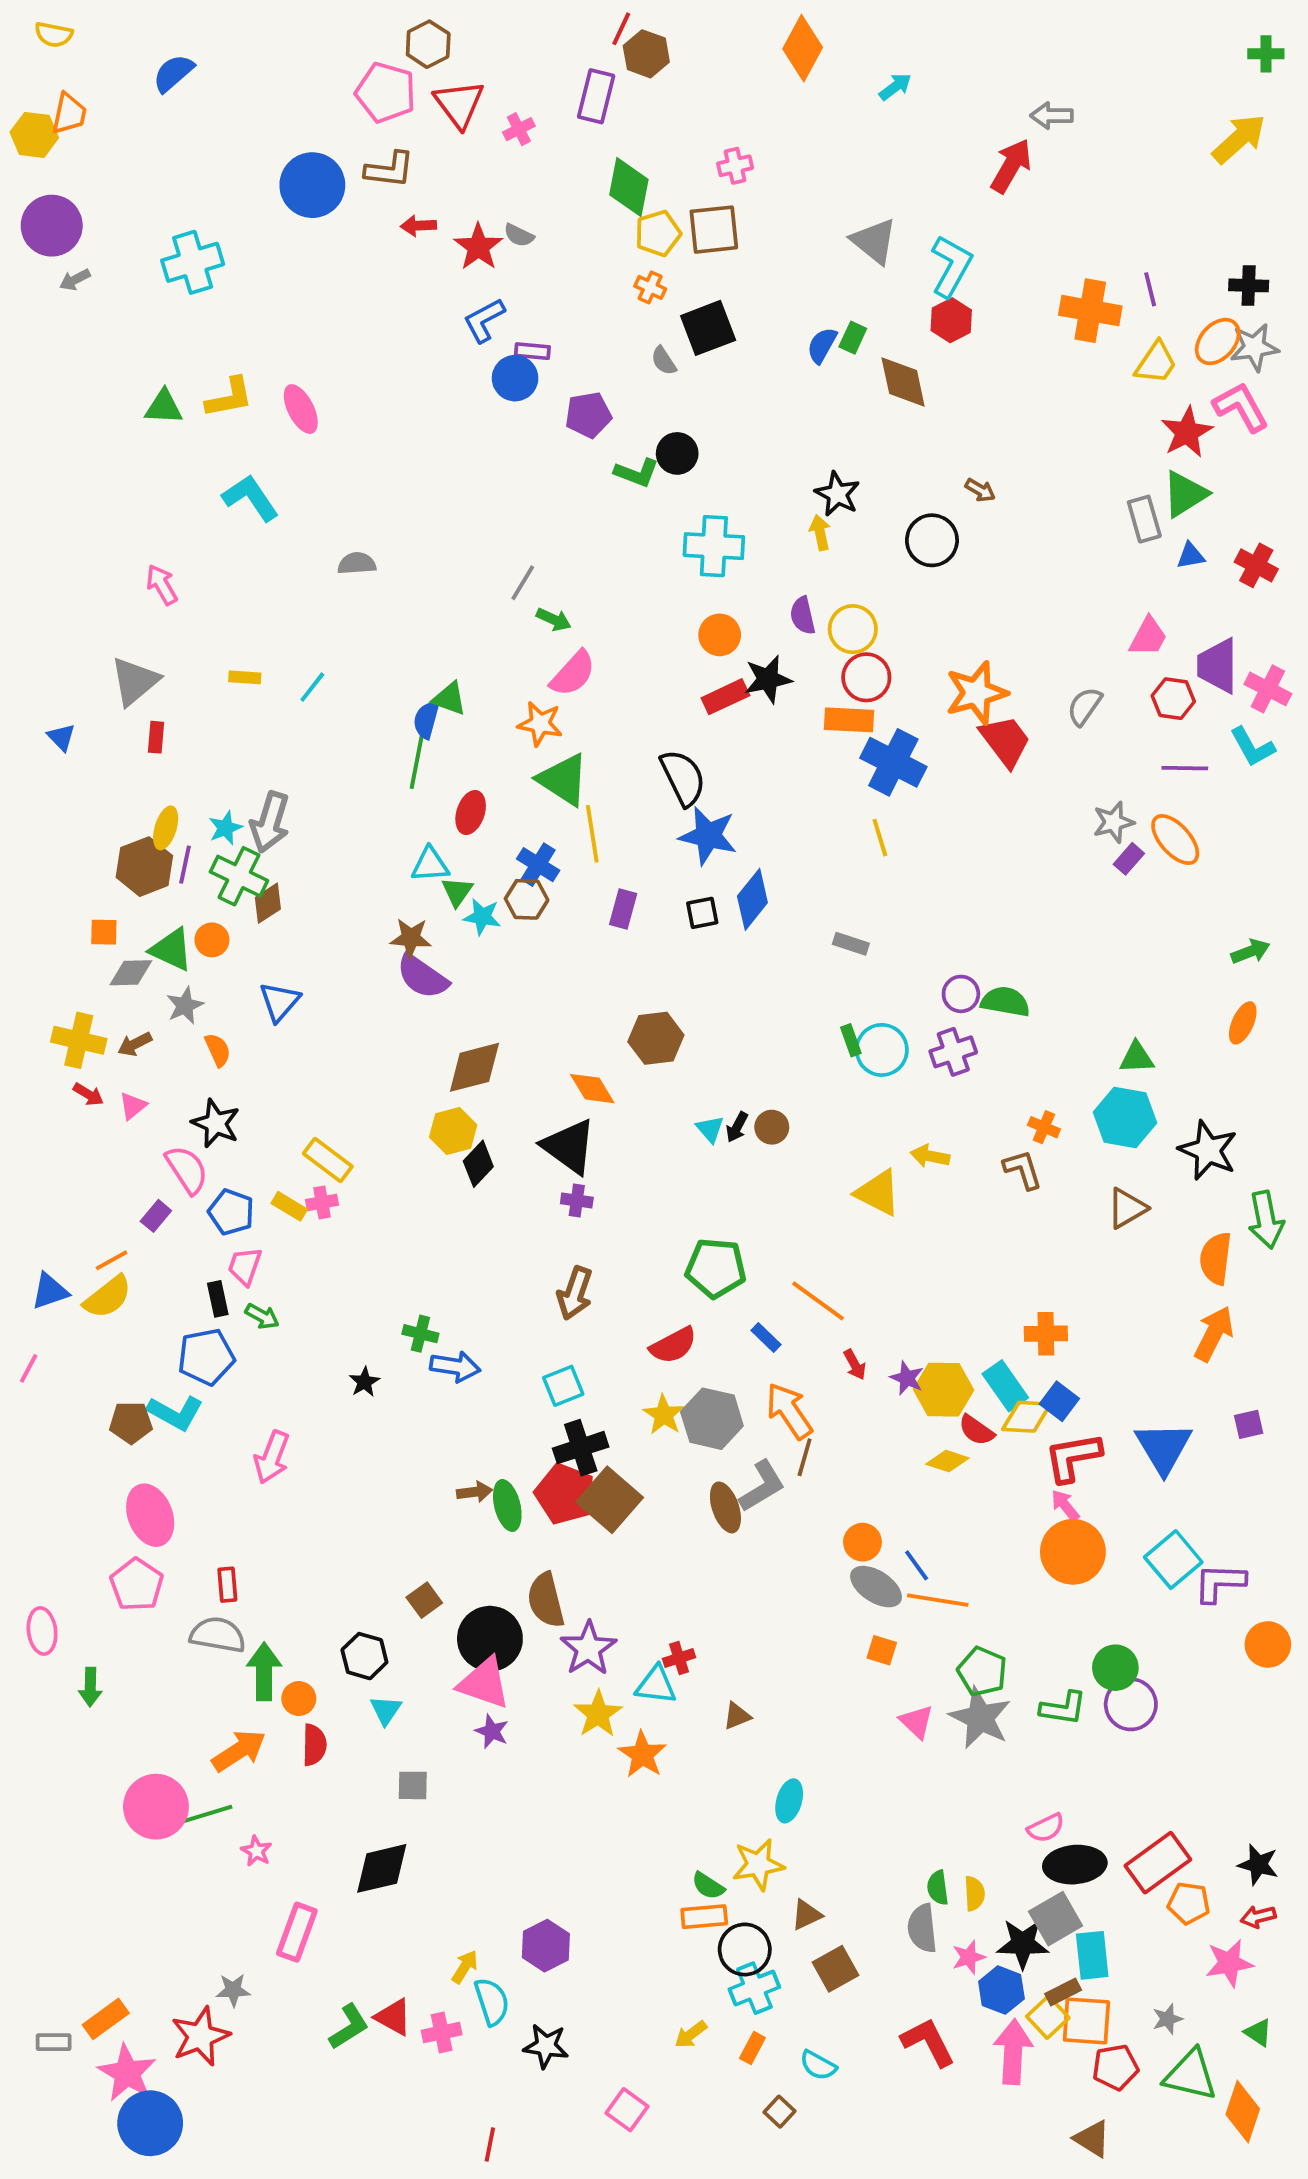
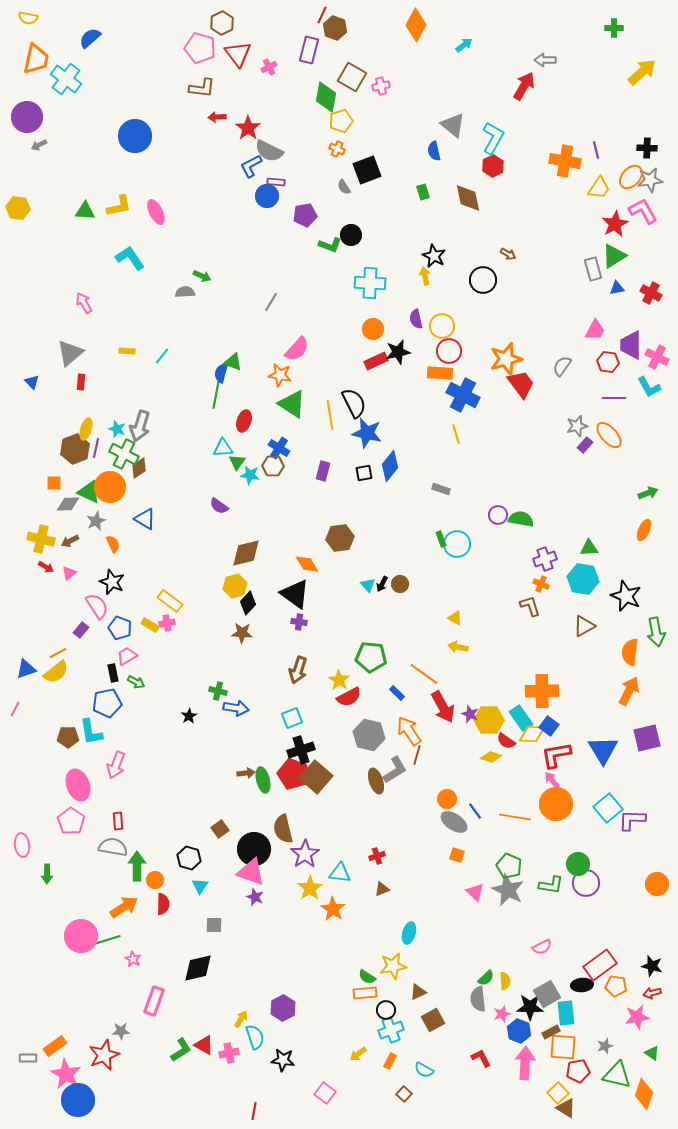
green cross: (1266, 54) -> (614, 28), moved
orange trapezoid: (69, 114) -> (36, 59), size x1.4
yellow hexagon: (34, 135) -> (18, 208), moved
blue circle: (312, 185) -> (135, 136), moved
brown square: (714, 230) -> (352, 77), moved, turned 36
gray semicircle: (519, 235) -> (269, 151), moved, size x1.8
cyan cross: (193, 262) -> (66, 79), moved, turned -36
green rectangle: (853, 338) -> (423, 192), moved, turned -42
blue semicircle: (822, 345) -> (434, 151), moved, turned -42
green arrow: (554, 619) -> (202, 276), moved
cyan star: (225, 828) -> (117, 429), turned -30
yellow line: (592, 834) -> (330, 415), moved
brown star: (411, 938) -> (242, 633), moved
orange circle: (212, 940) -> (110, 487), size x1.8
purple semicircle: (422, 977) -> (219, 506), size x0.7
blue triangle: (280, 1002) -> (145, 519), turned -40
purple cross: (953, 1052) -> (545, 559), moved
yellow arrow: (930, 1156) -> (458, 647), moved
yellow triangle: (878, 1193) -> (455, 618), size x0.6
pink trapezoid: (245, 1266) -> (127, 656), turned 40
orange cross: (1046, 1334) -> (542, 691), size x1.5
red arrow: (855, 1365) -> (443, 707), size x2.0
cyan L-shape: (175, 1413) -> (91, 732), turned 52
yellow star: (664, 1415) -> (339, 680), moved
purple square: (1249, 1424) -> (647, 738), size x1.8
pink arrow: (272, 1457) -> (116, 765), moved
orange line: (938, 1600) -> (515, 817), moved
orange circle: (1268, 1644) -> (657, 884), moved
red cross: (679, 1658) -> (377, 856), moved
black ellipse: (1075, 1865) -> (582, 985), moved, size x0.7
green semicircle: (938, 1888) -> (486, 978), turned -126
black circle: (745, 1949) -> (386, 1010), size x0.7
yellow square: (1048, 2017) -> (558, 1093), moved
red L-shape: (928, 2042) -> (481, 1058), size x0.7

